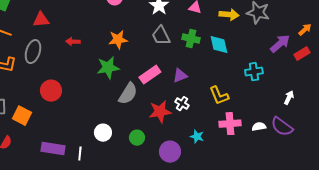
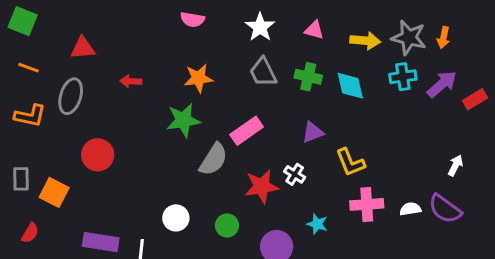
orange arrow: (305, 30) -> (443, 38), moved, turned 144
cyan cross: (254, 72) -> (403, 77), moved
purple triangle: (180, 76) -> (313, 132), moved

